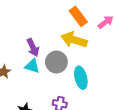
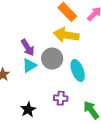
cyan triangle: (32, 66) -> (29, 65), turned -42

